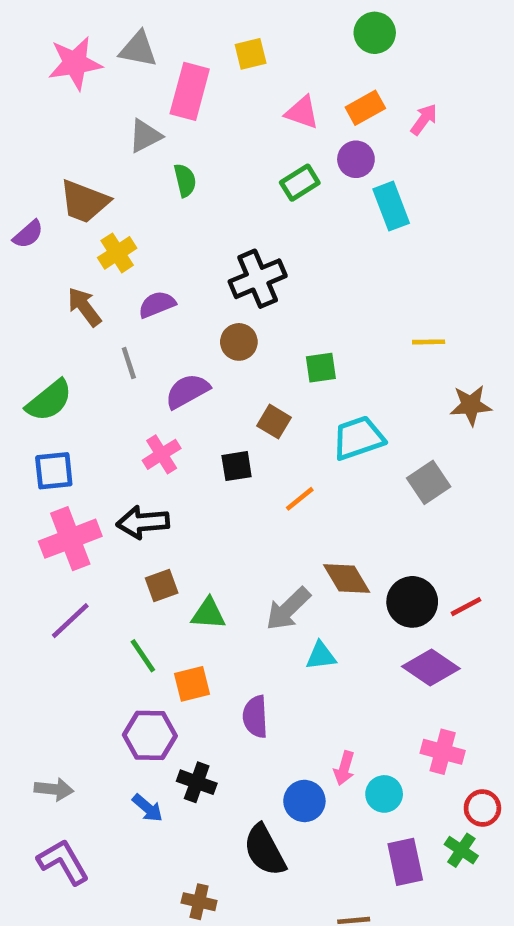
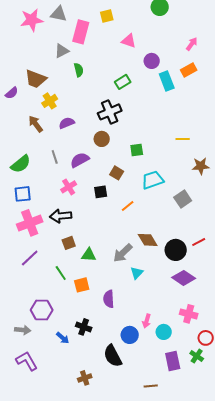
orange rectangle: (365, 108) -> (189, 70), moved
pink arrow: (424, 119) -> (192, 44), moved
green rectangle: (300, 183) -> (123, 82), moved
gray line: (129, 363) -> (55, 157), moved
red line: (466, 607) -> (199, 242), moved
cyan triangle: (321, 656) -> (137, 273), turned -40
purple hexagon: (150, 735) -> (42, 310), moved
brown cross: (199, 902) -> (85, 378), turned -32

